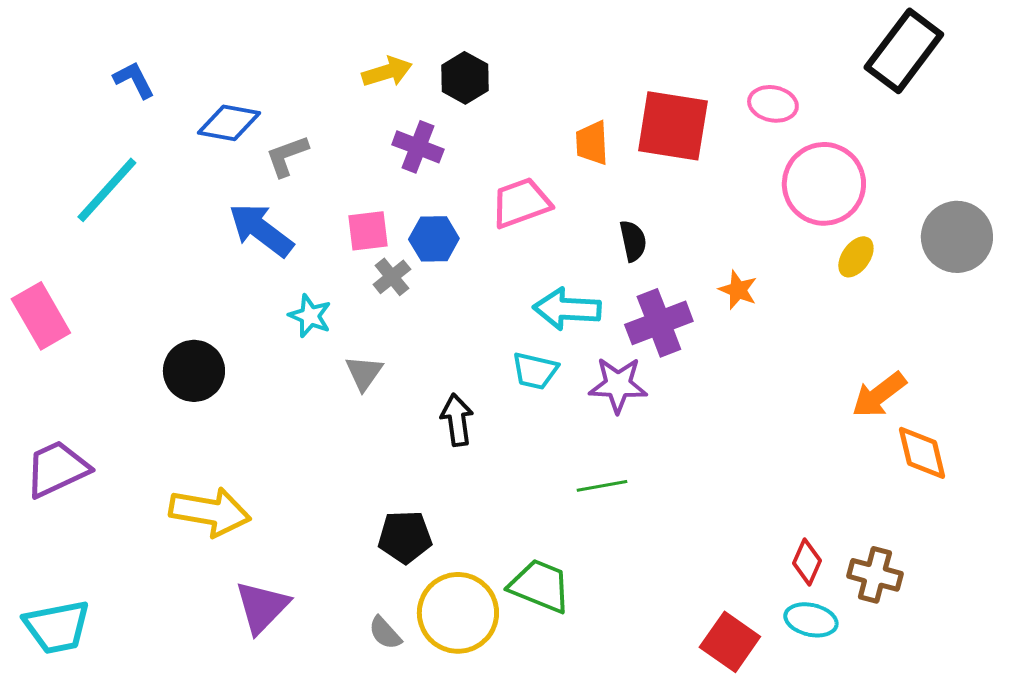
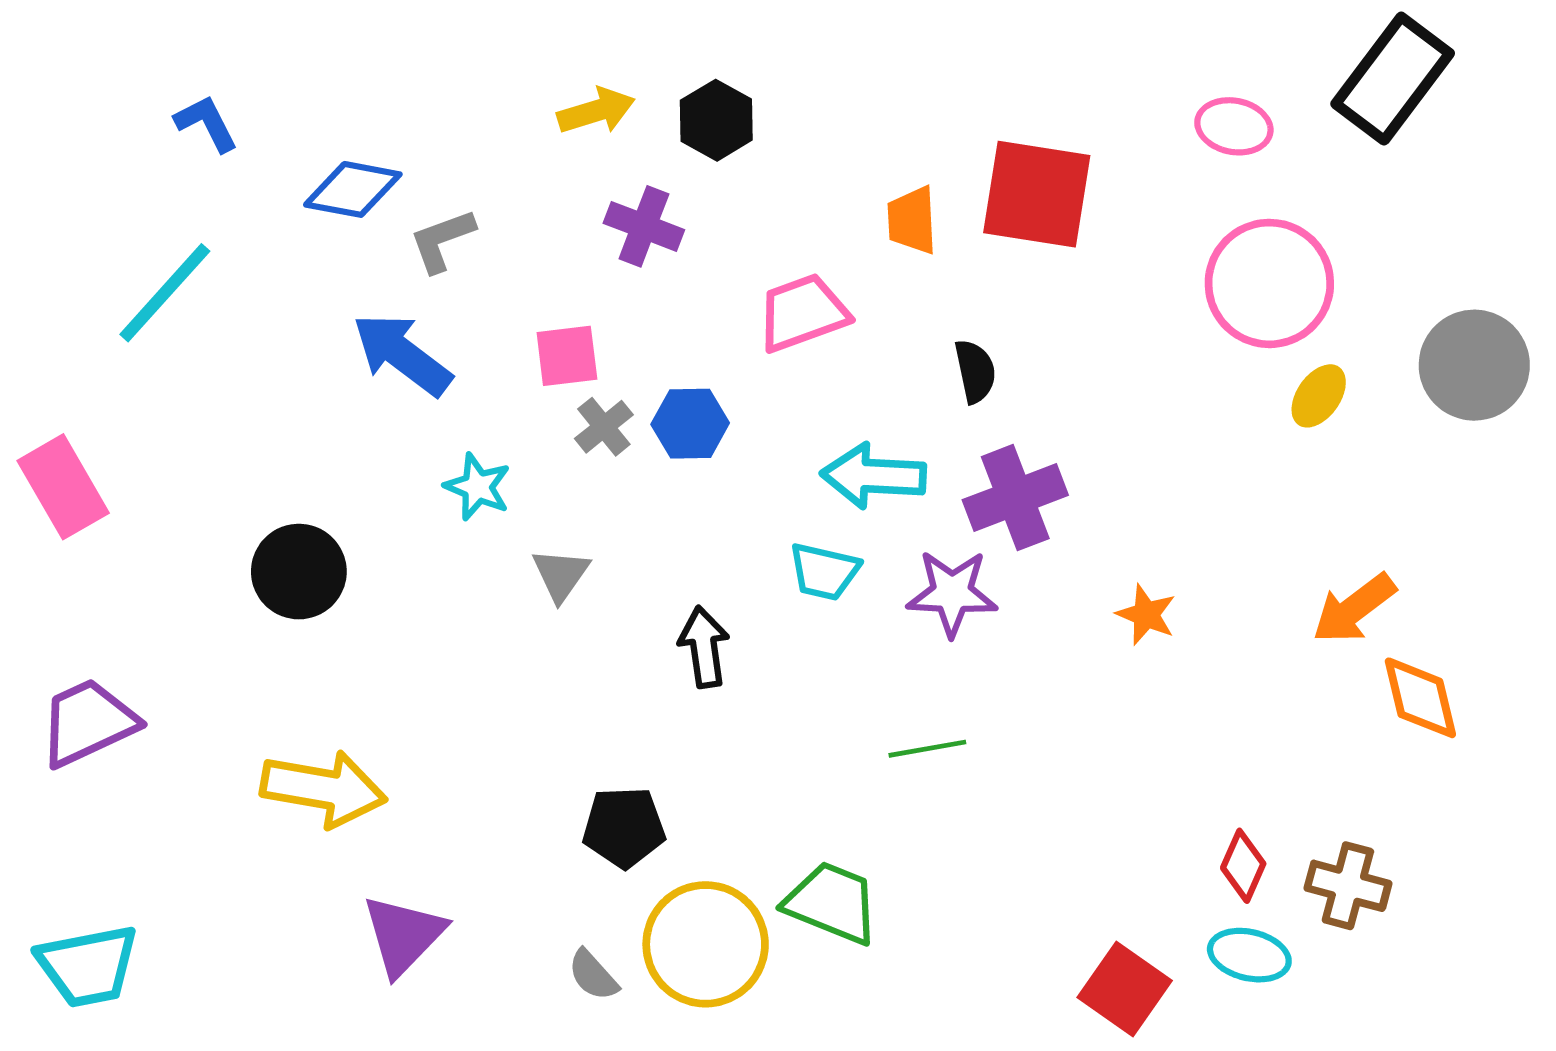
pink ellipse: (773, 104) -> (1234, 126), moved
blue hexagon: (434, 239) -> (690, 424), moved
orange star: (738, 290) -> (1146, 615), moved

